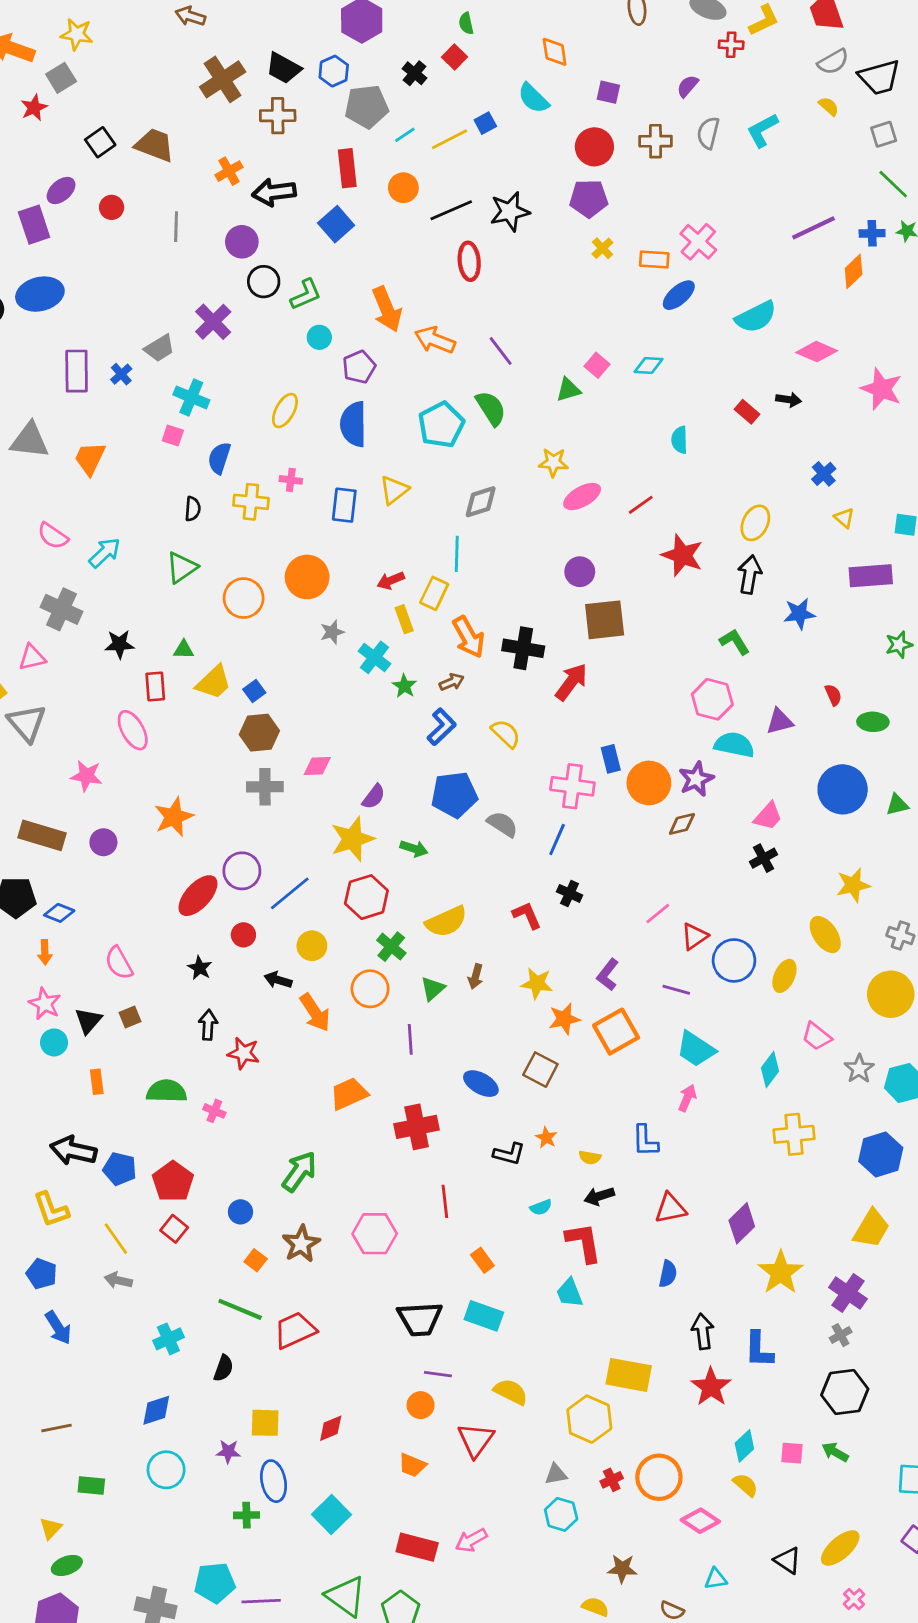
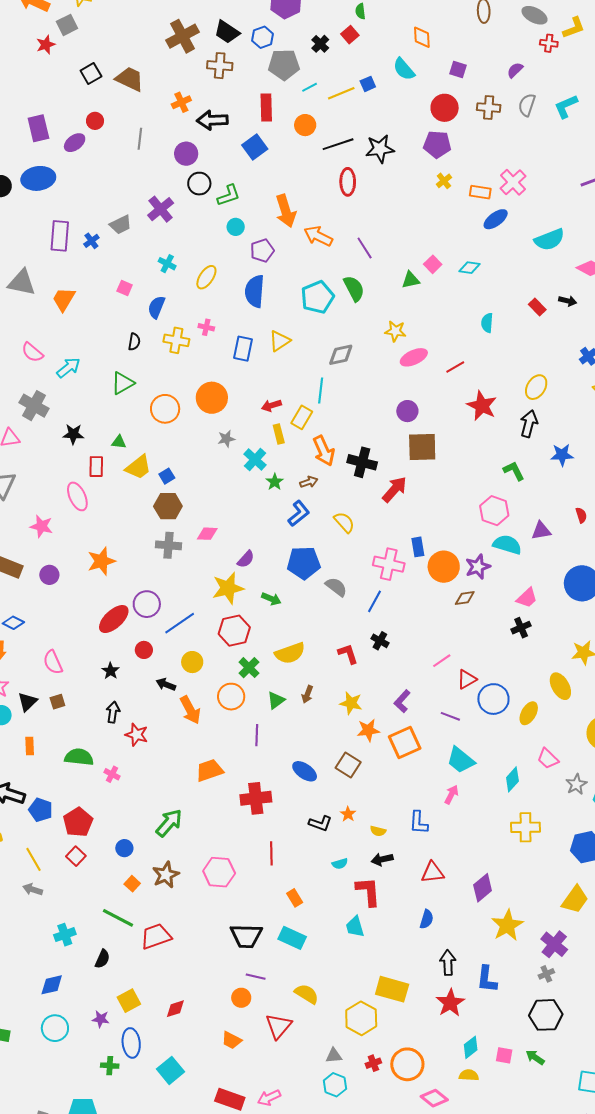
purple ellipse: (61, 191) -> (75, 143), moved
cyan cross: (191, 397) -> (167, 264), moved, size x0.7
yellow square: (265, 1423) -> (129, 1001), turned -35
yellow semicircle: (745, 1485) -> (469, 1075), turned -42

